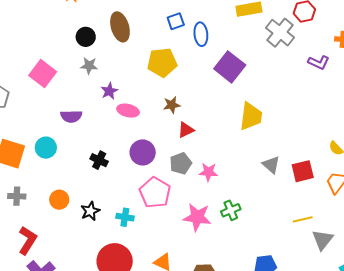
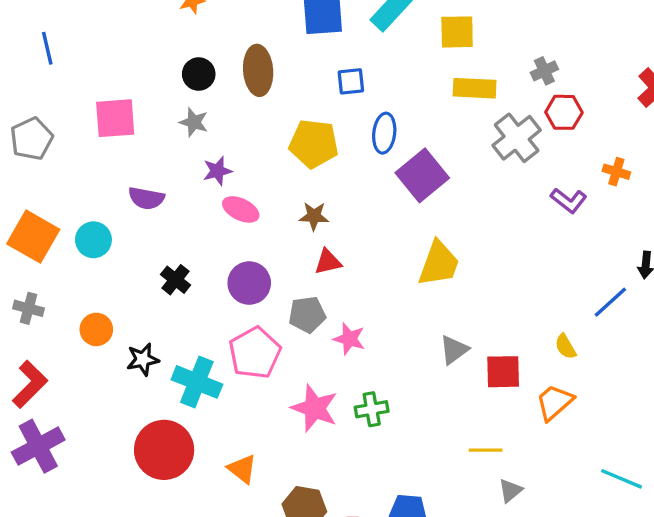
blue ellipse: (201, 34) -> (384, 133), moved
pink square: (43, 74) -> (115, 118), turned 36
gray triangle: (271, 165) -> (454, 350), turned 30
cyan cross: (125, 217) -> (197, 382), size x1.6
gray triangle: (323, 240) -> (510, 491), size x0.7

